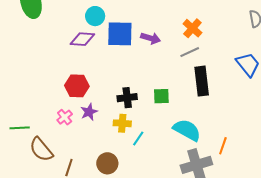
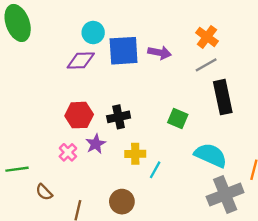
green square: (161, 96) -> (178, 119), turned 30
black cross: (127, 98) -> (119, 117), moved
brown semicircle: (41, 149) -> (44, 192), size x0.6

